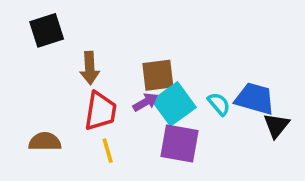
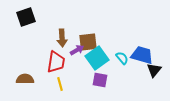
brown arrow: (90, 68) -> (62, 38), moved
purple arrow: (145, 102) -> (77, 50), moved
purple square: (179, 143) -> (100, 80), size x0.7

